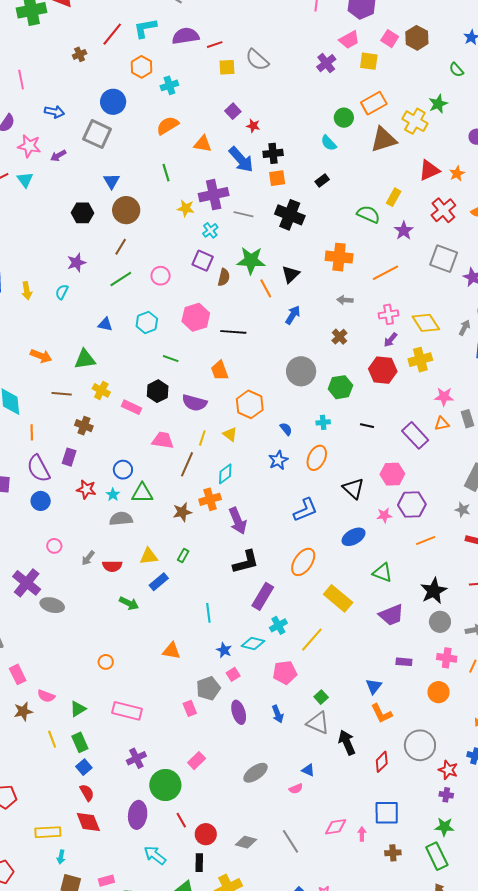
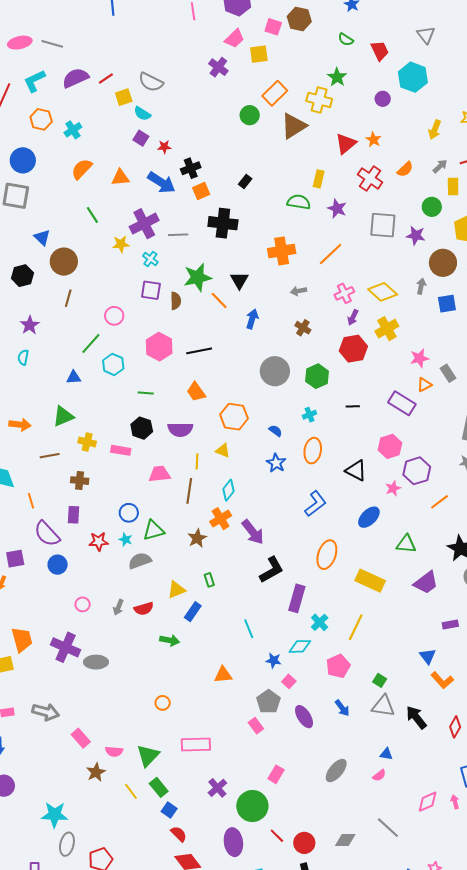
cyan semicircle: (329, 143) -> (142, 114), moved
green line: (121, 279) -> (91, 343), moved
green rectangle: (183, 555) -> (209, 580), turned -32
green triangle: (78, 709) -> (148, 756), size x1.4

